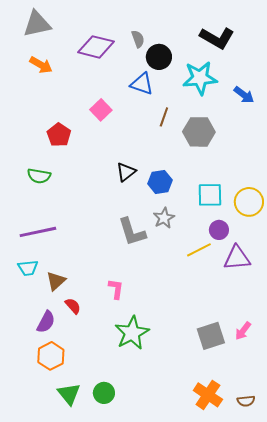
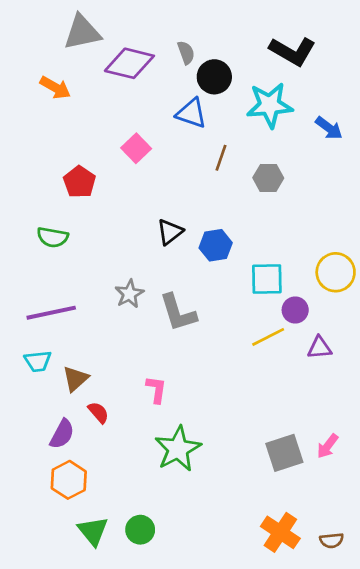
gray triangle: (37, 24) -> (82, 32), moved
gray hexagon: (199, 132) -> (268, 178), size x0.7
cyan square: (210, 195) -> (267, 279), moved
gray star: (164, 218) -> (129, 294), moved
purple triangle: (237, 258) -> (319, 348), size x0.7

